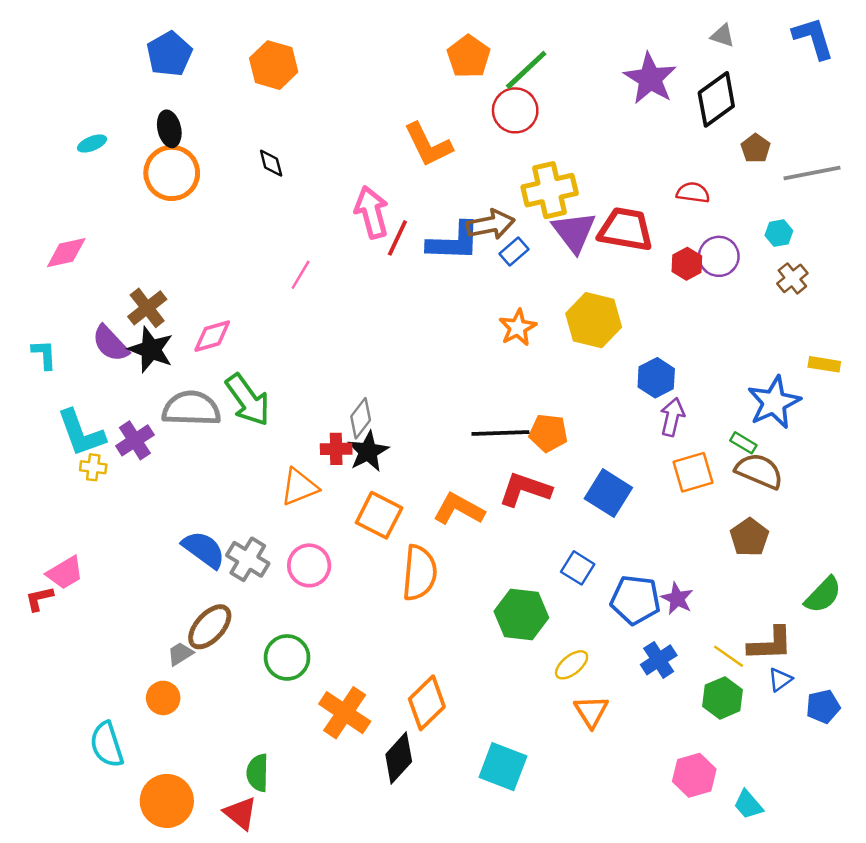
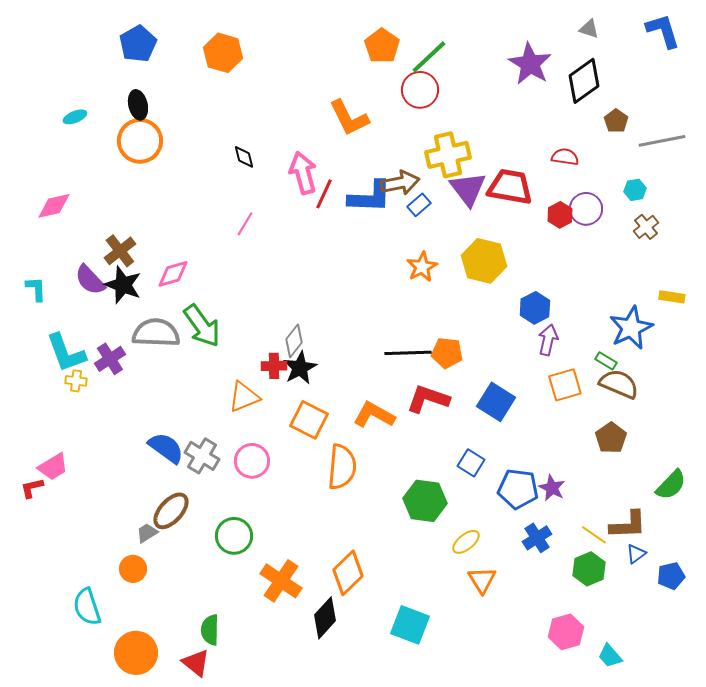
black diamond: (271, 163) -> (244, 157), moved

